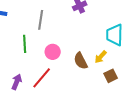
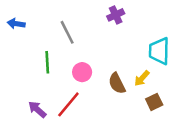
gray line: (41, 20) -> (67, 32), turned -36
purple arrow: (17, 82) -> (37, 109), turned -70

